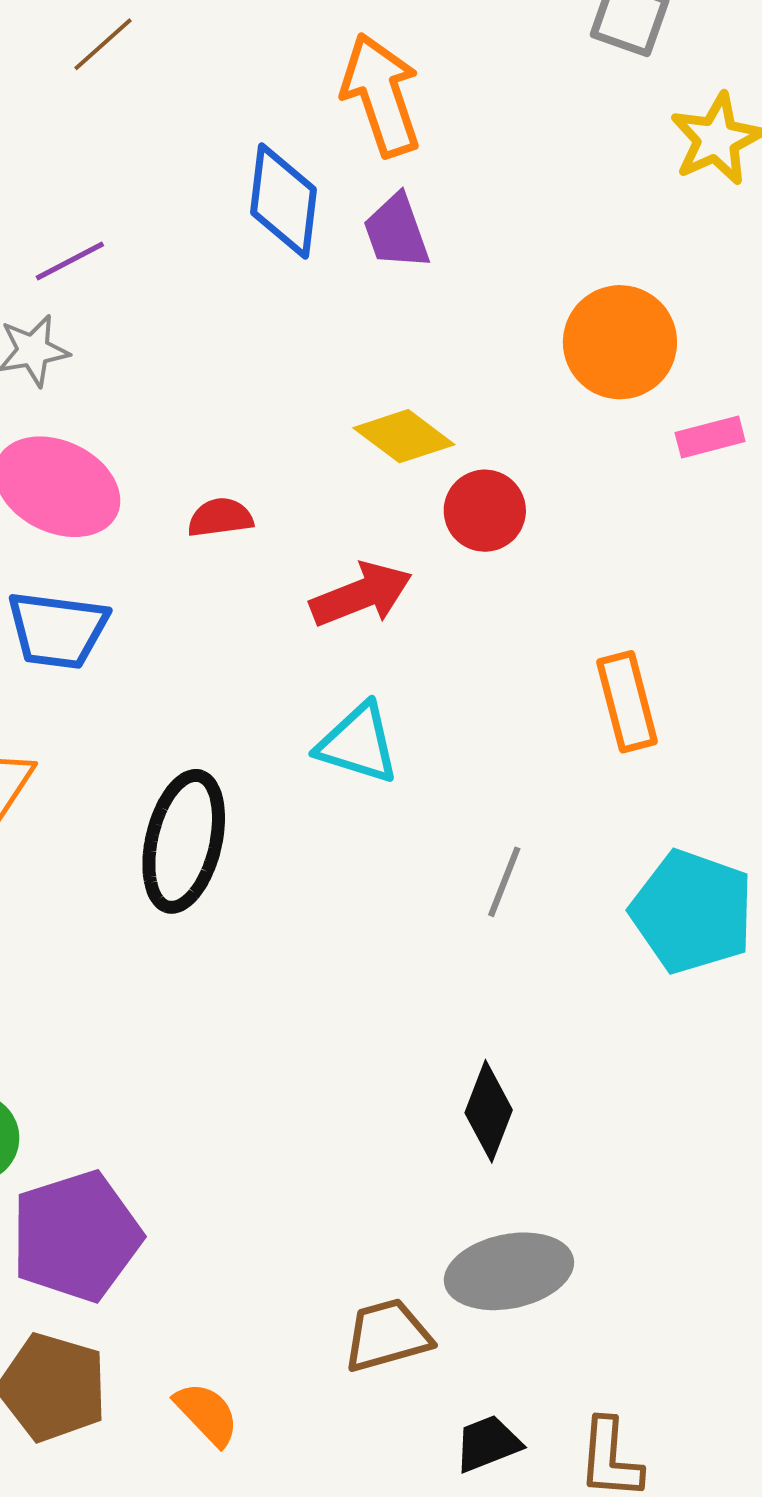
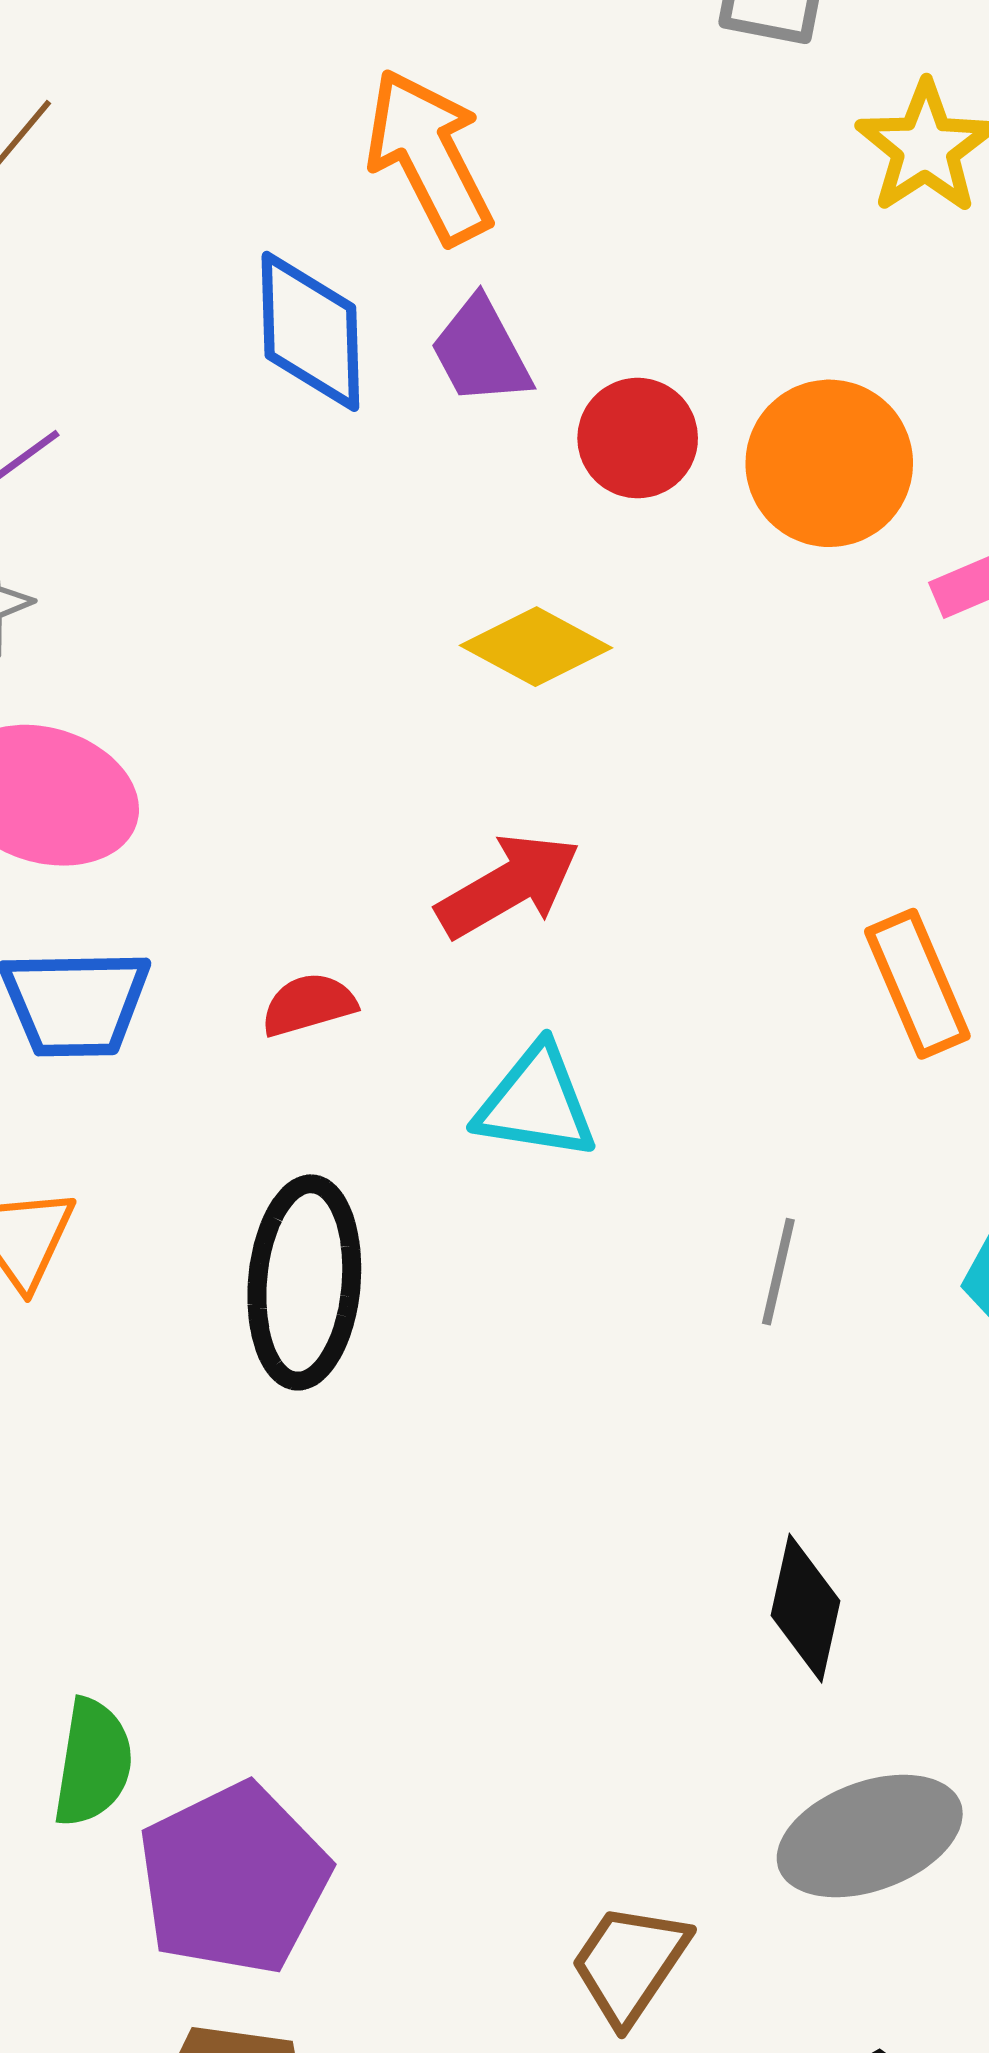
red circle: (485, 511) -> (638, 438), moved
red semicircle: (220, 518) -> (309, 1005), moved
brown trapezoid: (387, 1335) -> (629, 1964), moved, turned -32

